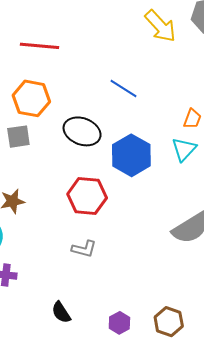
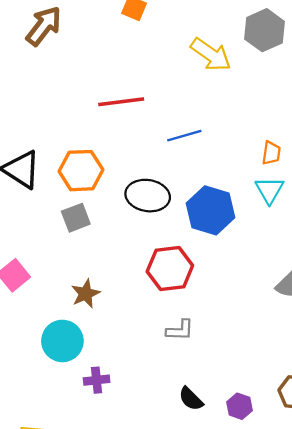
red line: (39, 46) -> (121, 102), moved
blue line: (123, 88) -> (184, 136), turned -36
black semicircle: (61, 312) -> (191, 399), moved

